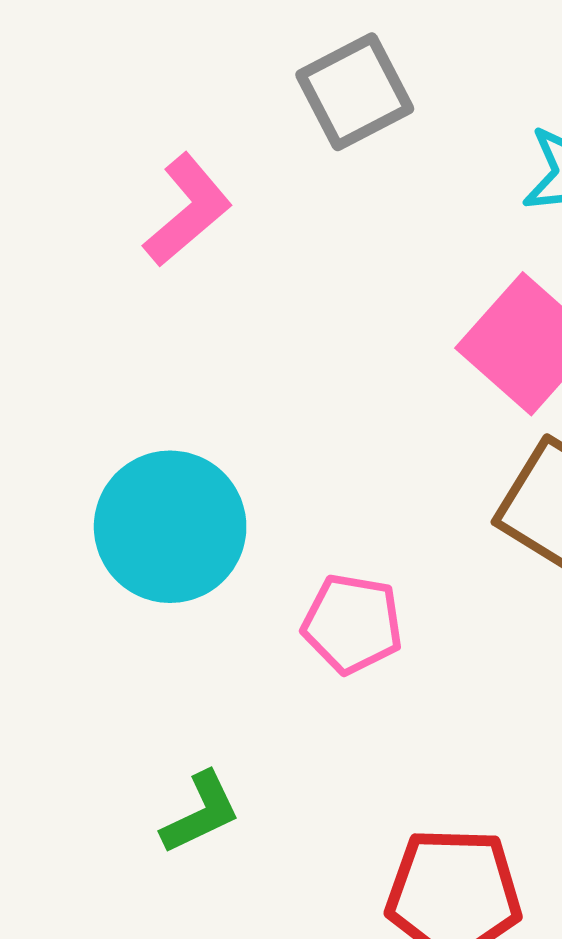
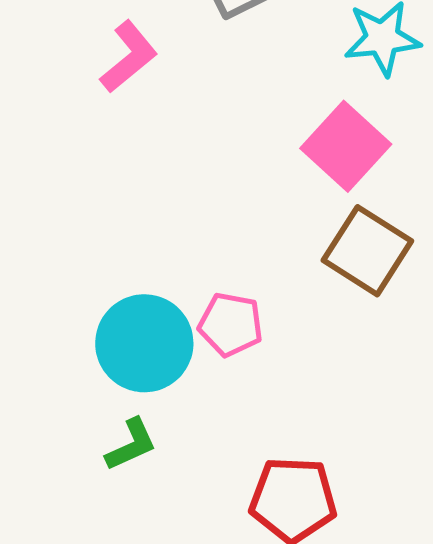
cyan circle: (170, 527) -> (144, 343), moved

